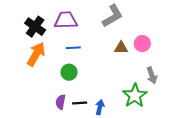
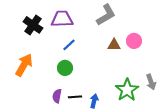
blue line: (73, 48) -> (69, 45), turned -40
orange arrow: (36, 54) -> (24, 65), moved
gray arrow: (152, 75) -> (151, 82), moved

